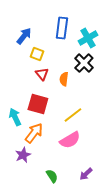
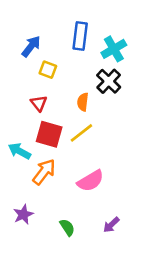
red triangle: (42, 74) -> (39, 103), moved
yellow line: (73, 115) -> (81, 133), moved
cyan arrow: (15, 117) -> (19, 151), turned -36
purple star: (23, 155) -> (23, 214), moved

